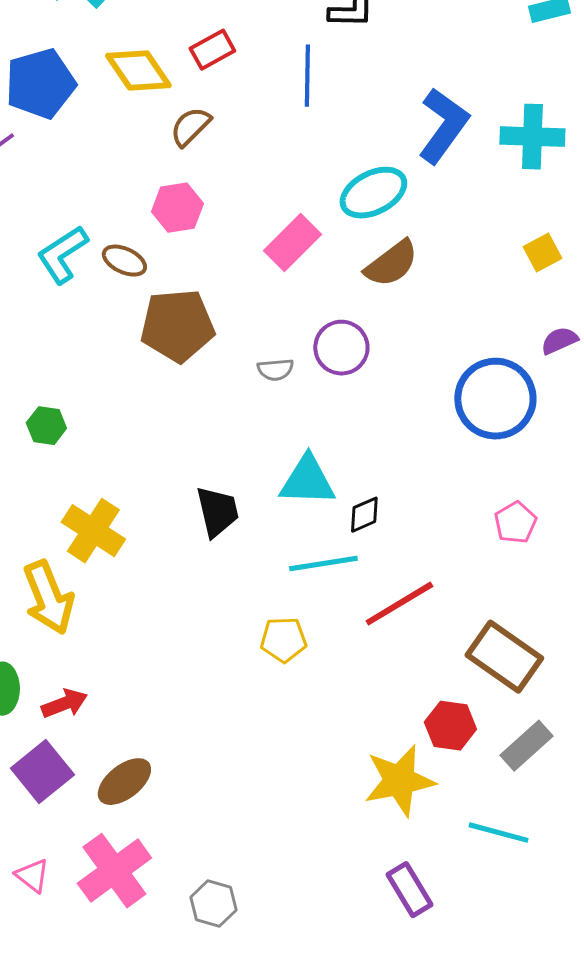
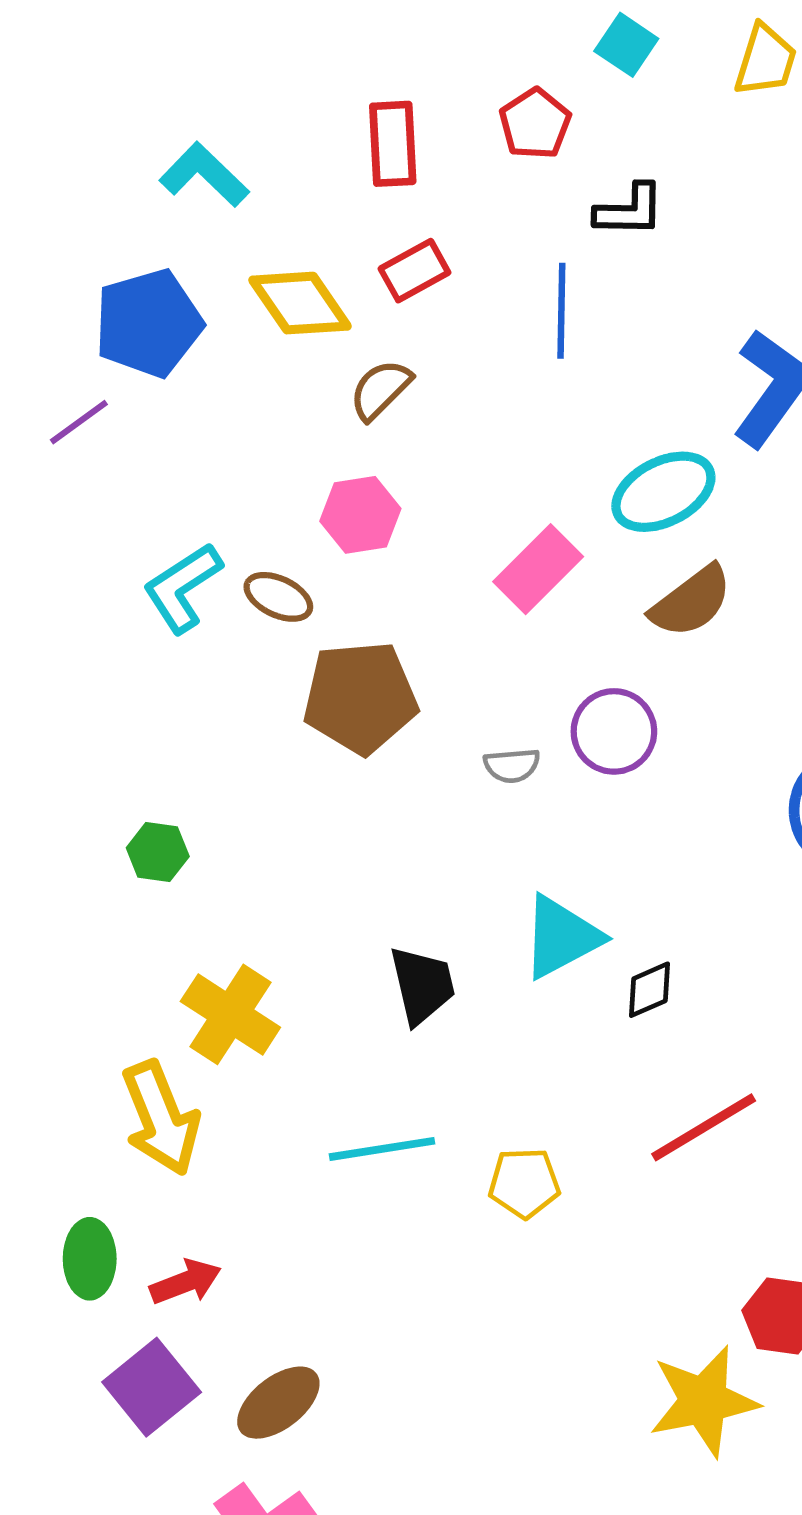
cyan triangle: (307, 481) -> (561, 937), turned -30
cyan line: (323, 564) -> (382, 1149), moved

